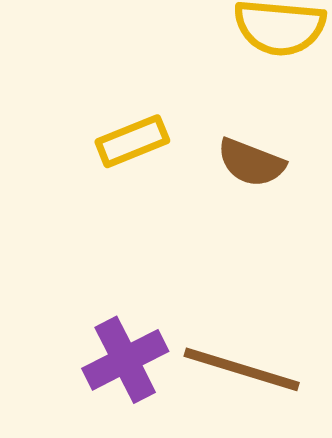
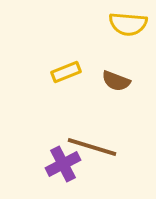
brown line: (242, 369) -> (92, 147), moved

